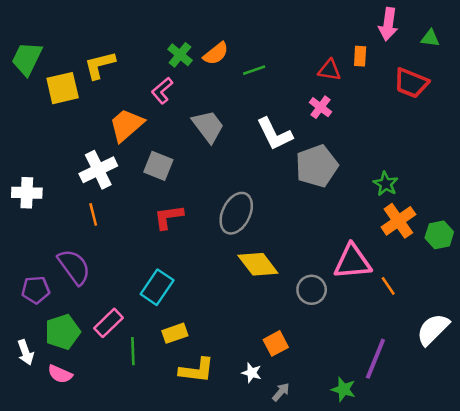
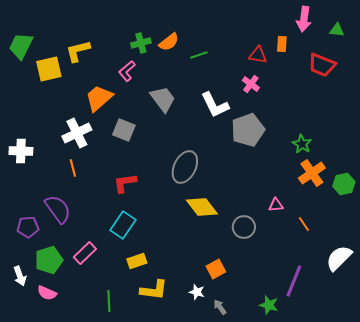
green cross: (180, 55) -> (141, 43), turned 36
red L-shape: (169, 217) -> (125, 183), moved
pink triangle: (352, 262) -> (276, 205), size x0.5
green line: (133, 351) -> (109, 301), moved
gray arrow: (281, 392) -> (220, 307), turned -77

